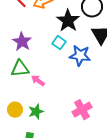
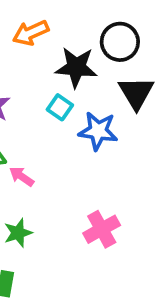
black star: (68, 21) -> (76, 67), turned -30

